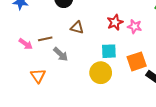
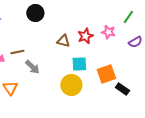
pink star: (135, 26) -> (108, 32), moved
brown triangle: (77, 28) -> (63, 41), moved

